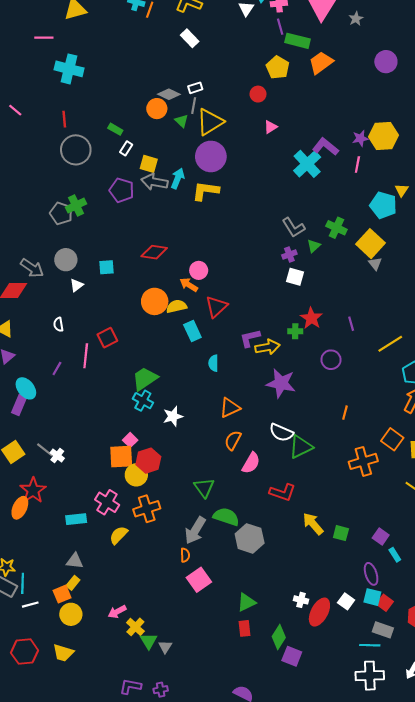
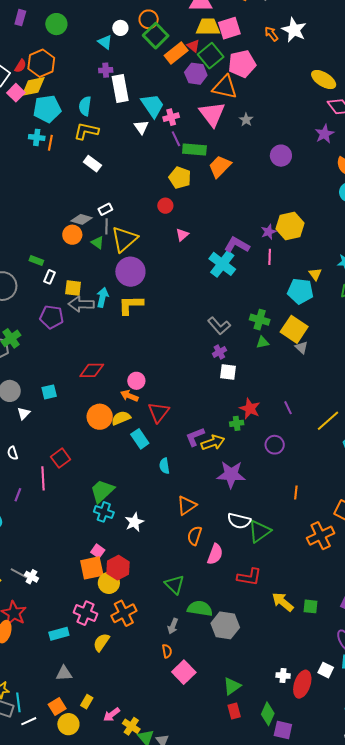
green triangle: (314, 246) -> (263, 342), moved, turned 40
gray arrow: (195, 530) -> (173, 626), size x0.6
yellow rectangle: (73, 583) -> (87, 702), moved

